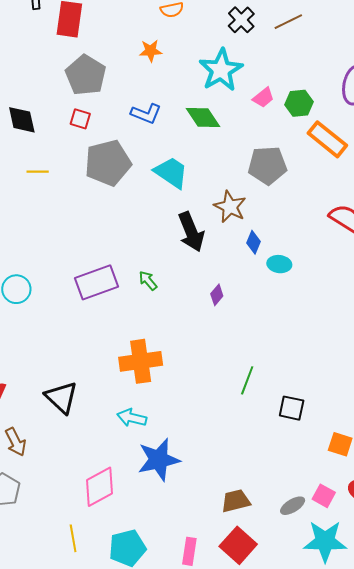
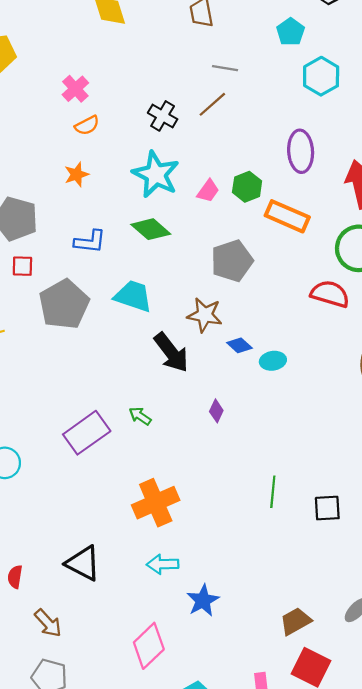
blue diamond: (253, 242) -> (239, 345), turned -55
blue star: (159, 460) -> (203, 600), size x0.7

